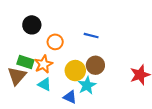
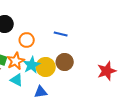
cyan star: (87, 85) -> (32, 65), moved
blue triangle: (70, 97) -> (41, 92), turned -32

